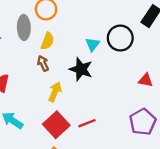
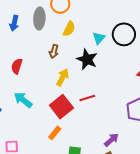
yellow semicircle: (47, 41) -> (69, 29), moved
brown arrow: (43, 63) -> (54, 51), turned -144
red line: (87, 123) -> (87, 98), moved

